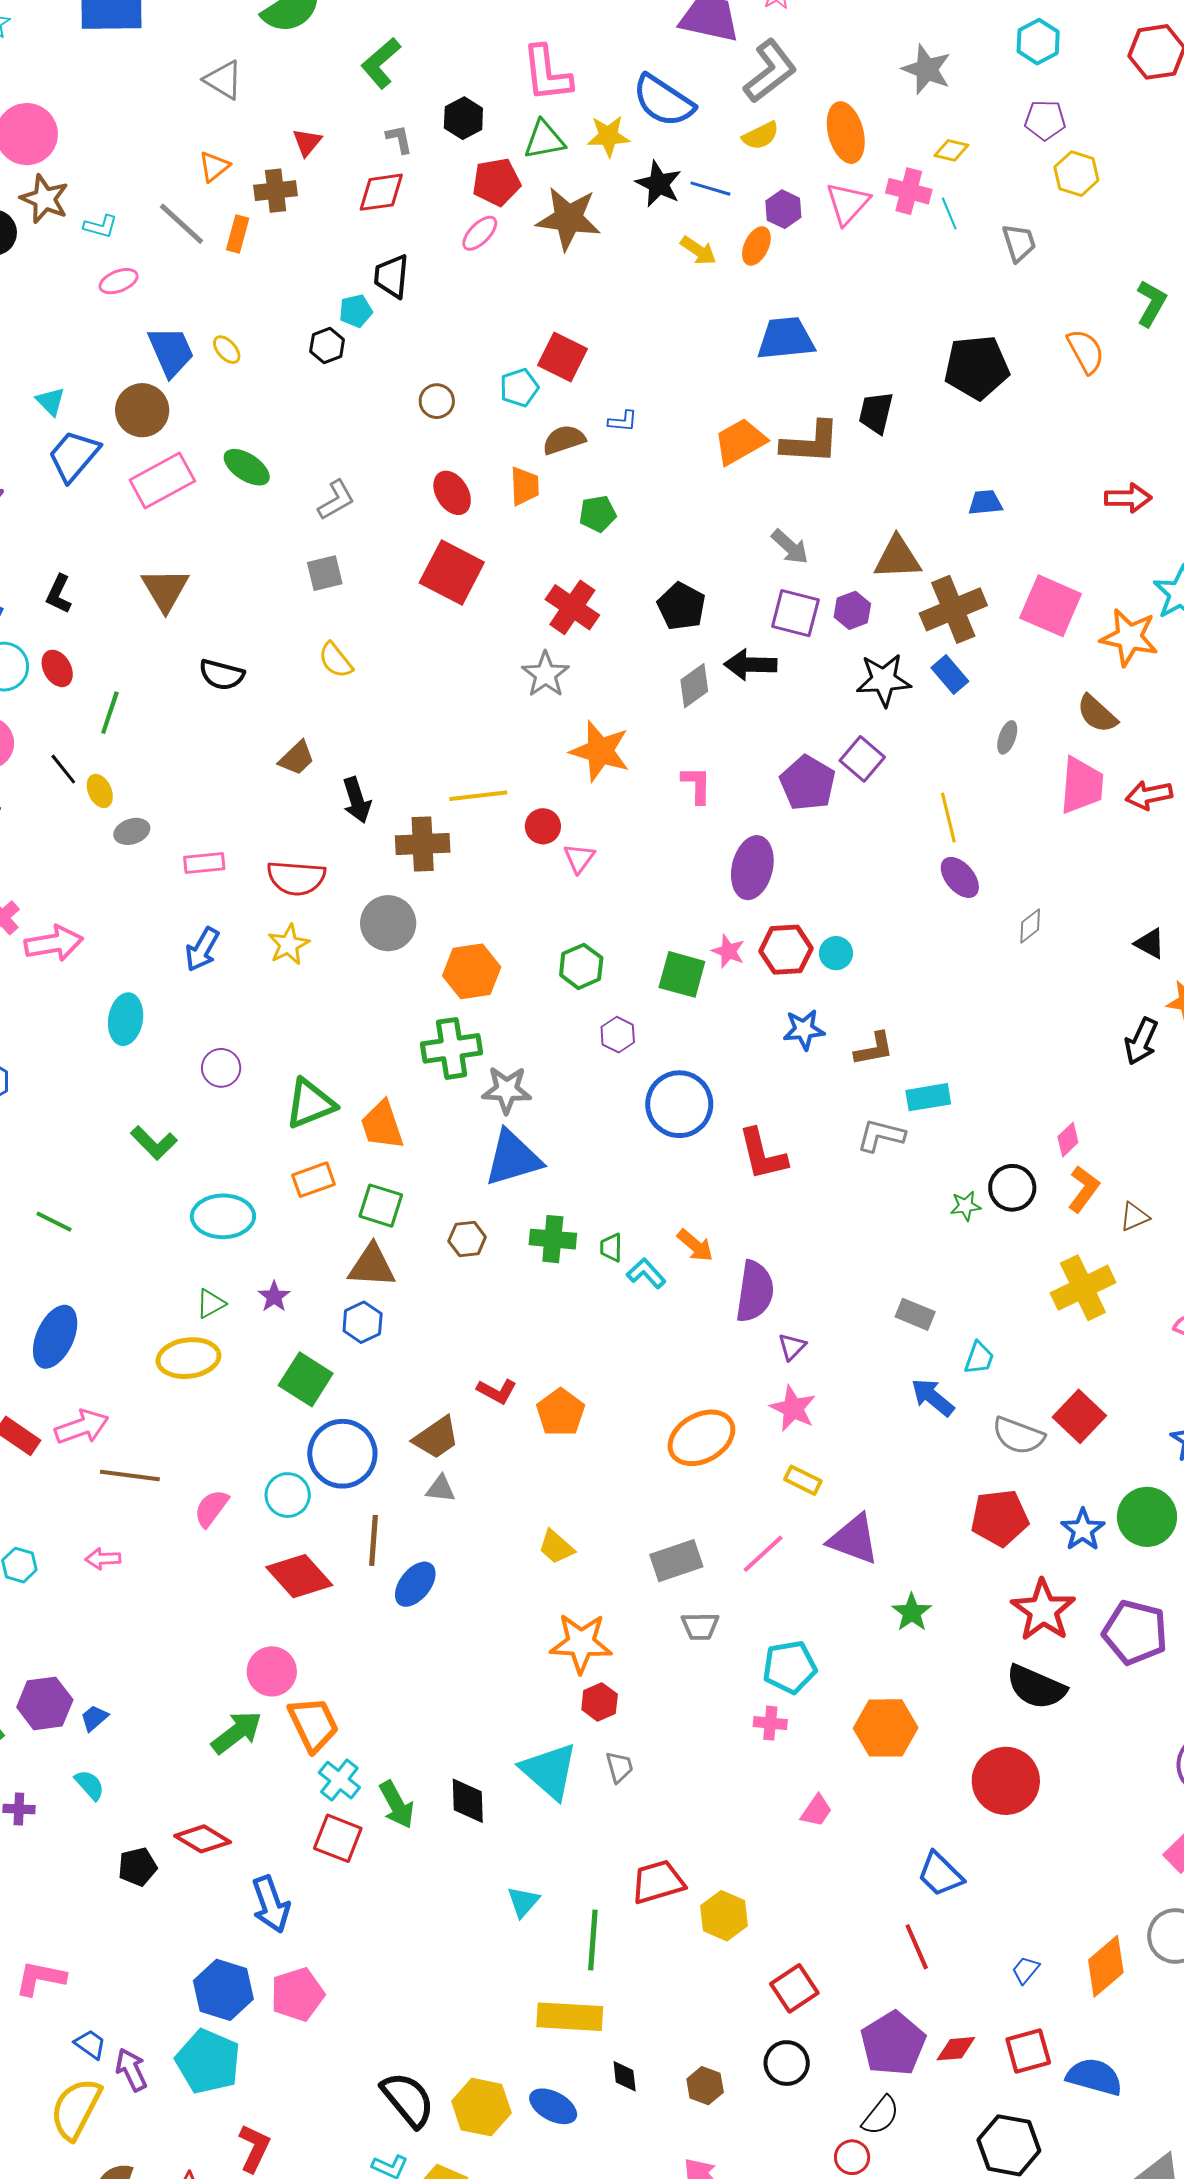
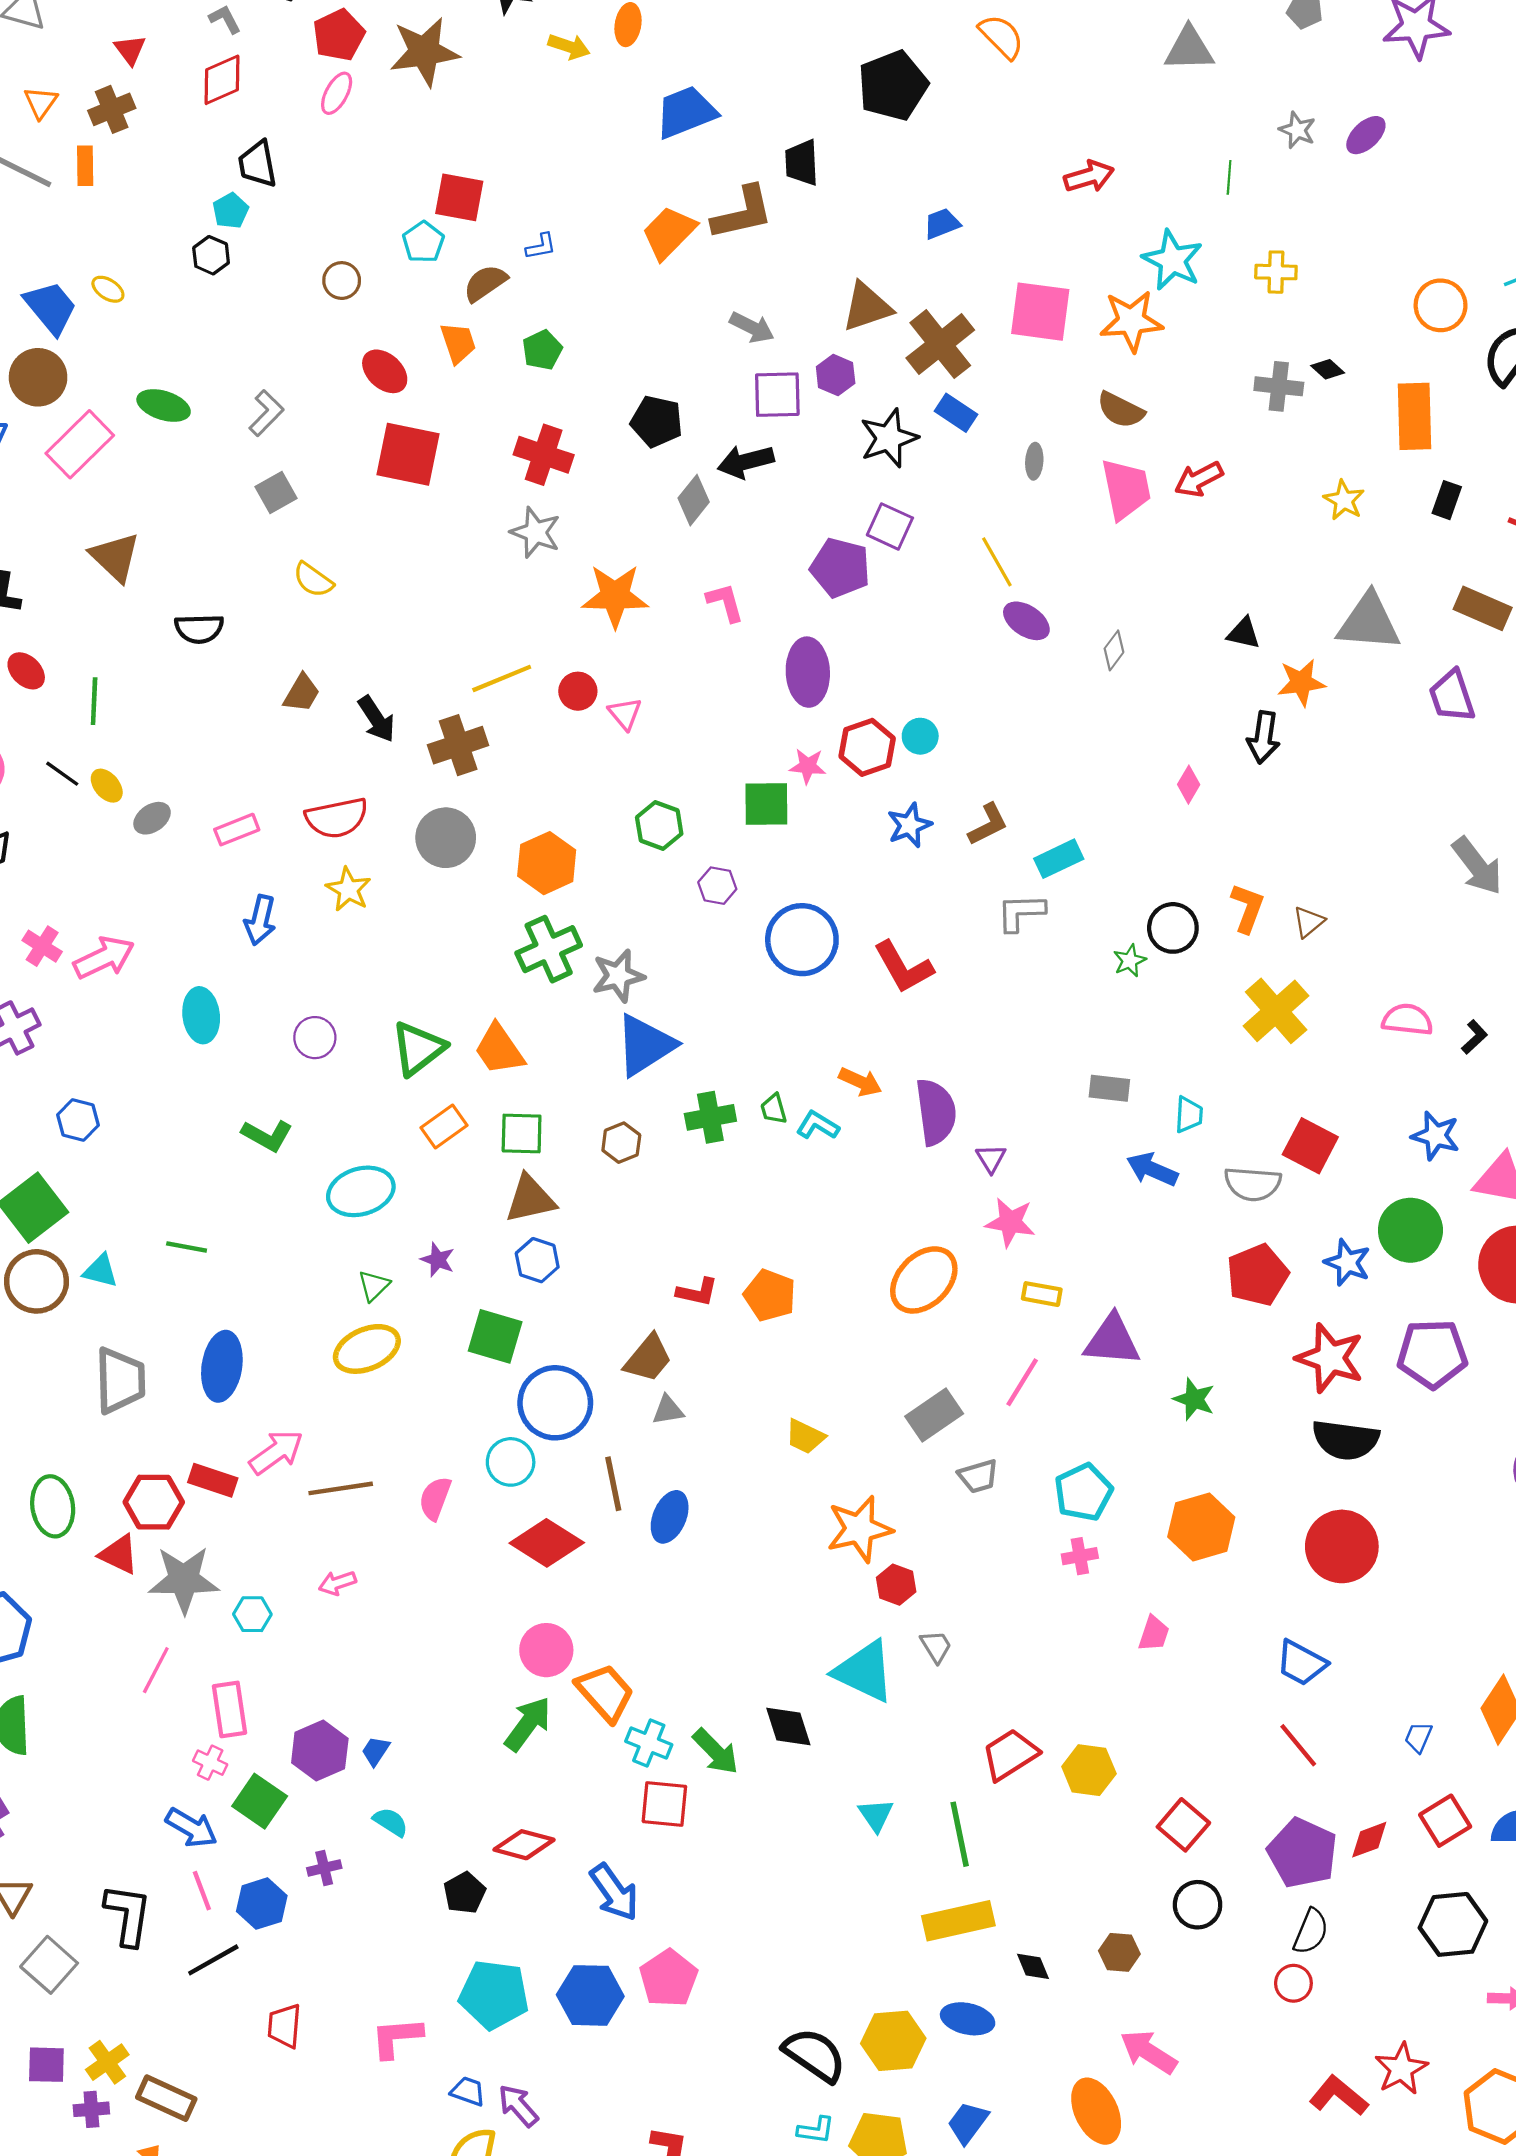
pink diamond: (1068, 1140) -> (1189, 785), moved
cyan pentagon: (208, 2061) -> (494, 1995), moved

